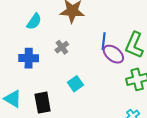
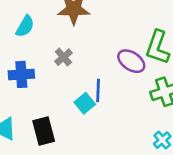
blue line: (104, 41) -> (98, 90), moved

